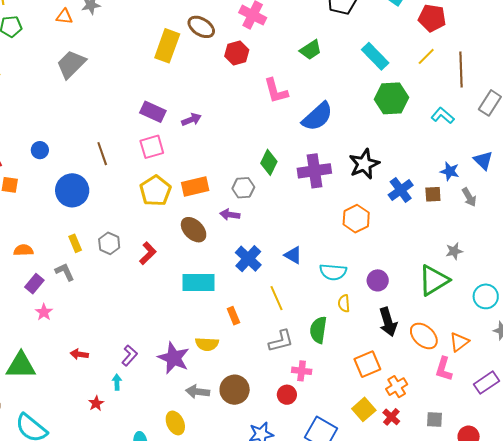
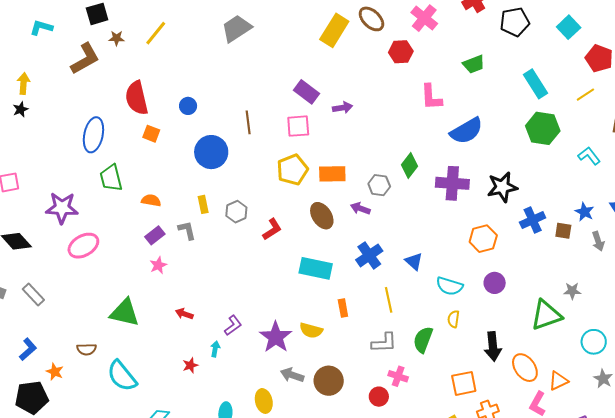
purple circle: (378, 280) -> (495, 283), moved

